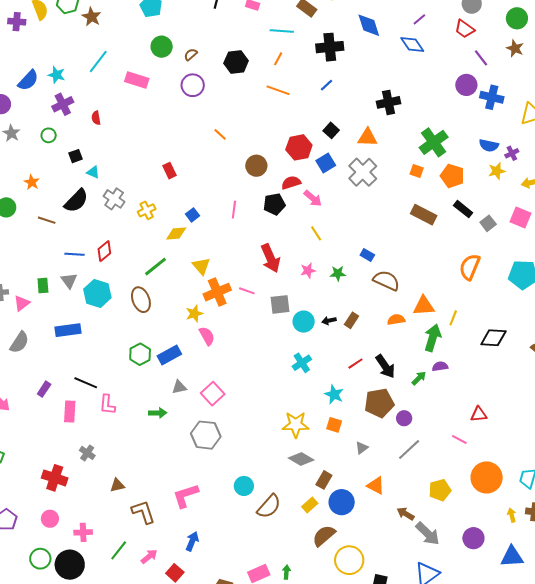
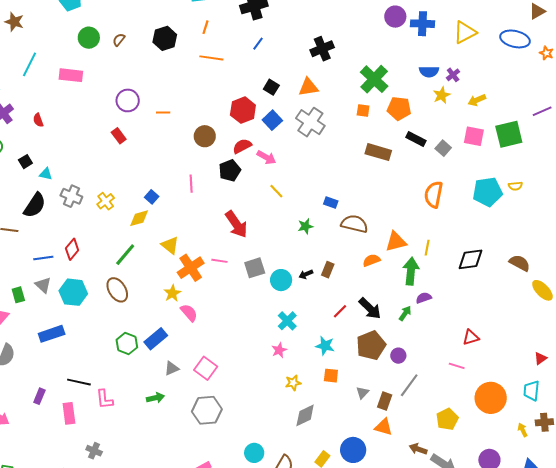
purple circle: (193, 85) -> (128, 100), moved
orange line: (220, 134) -> (163, 112), turned -32
red rectangle: (169, 171) -> (119, 136), moved
pink star: (308, 271) -> (279, 350), moved
yellow star: (296, 425) -> (293, 383), size x0.6
gray diamond: (301, 459) -> (305, 415), turned -45
brown rectangle: (324, 480) -> (385, 401), moved

